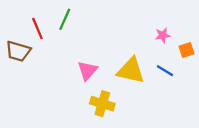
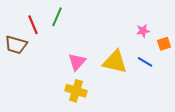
yellow cross: (102, 104) -> (76, 91), moved

